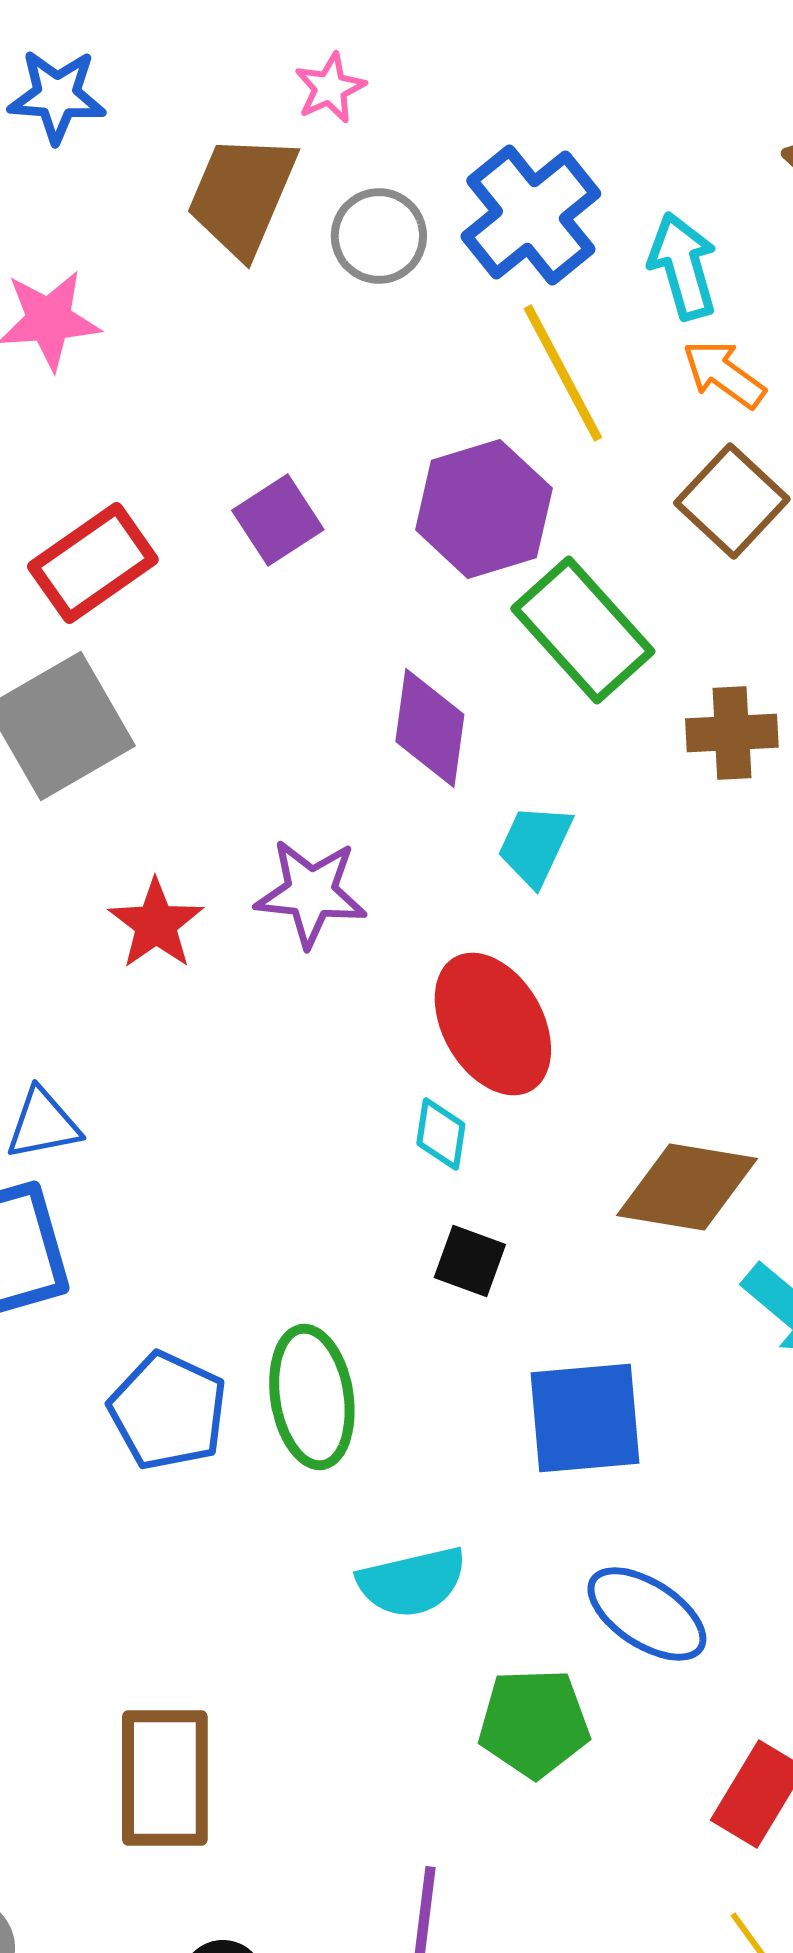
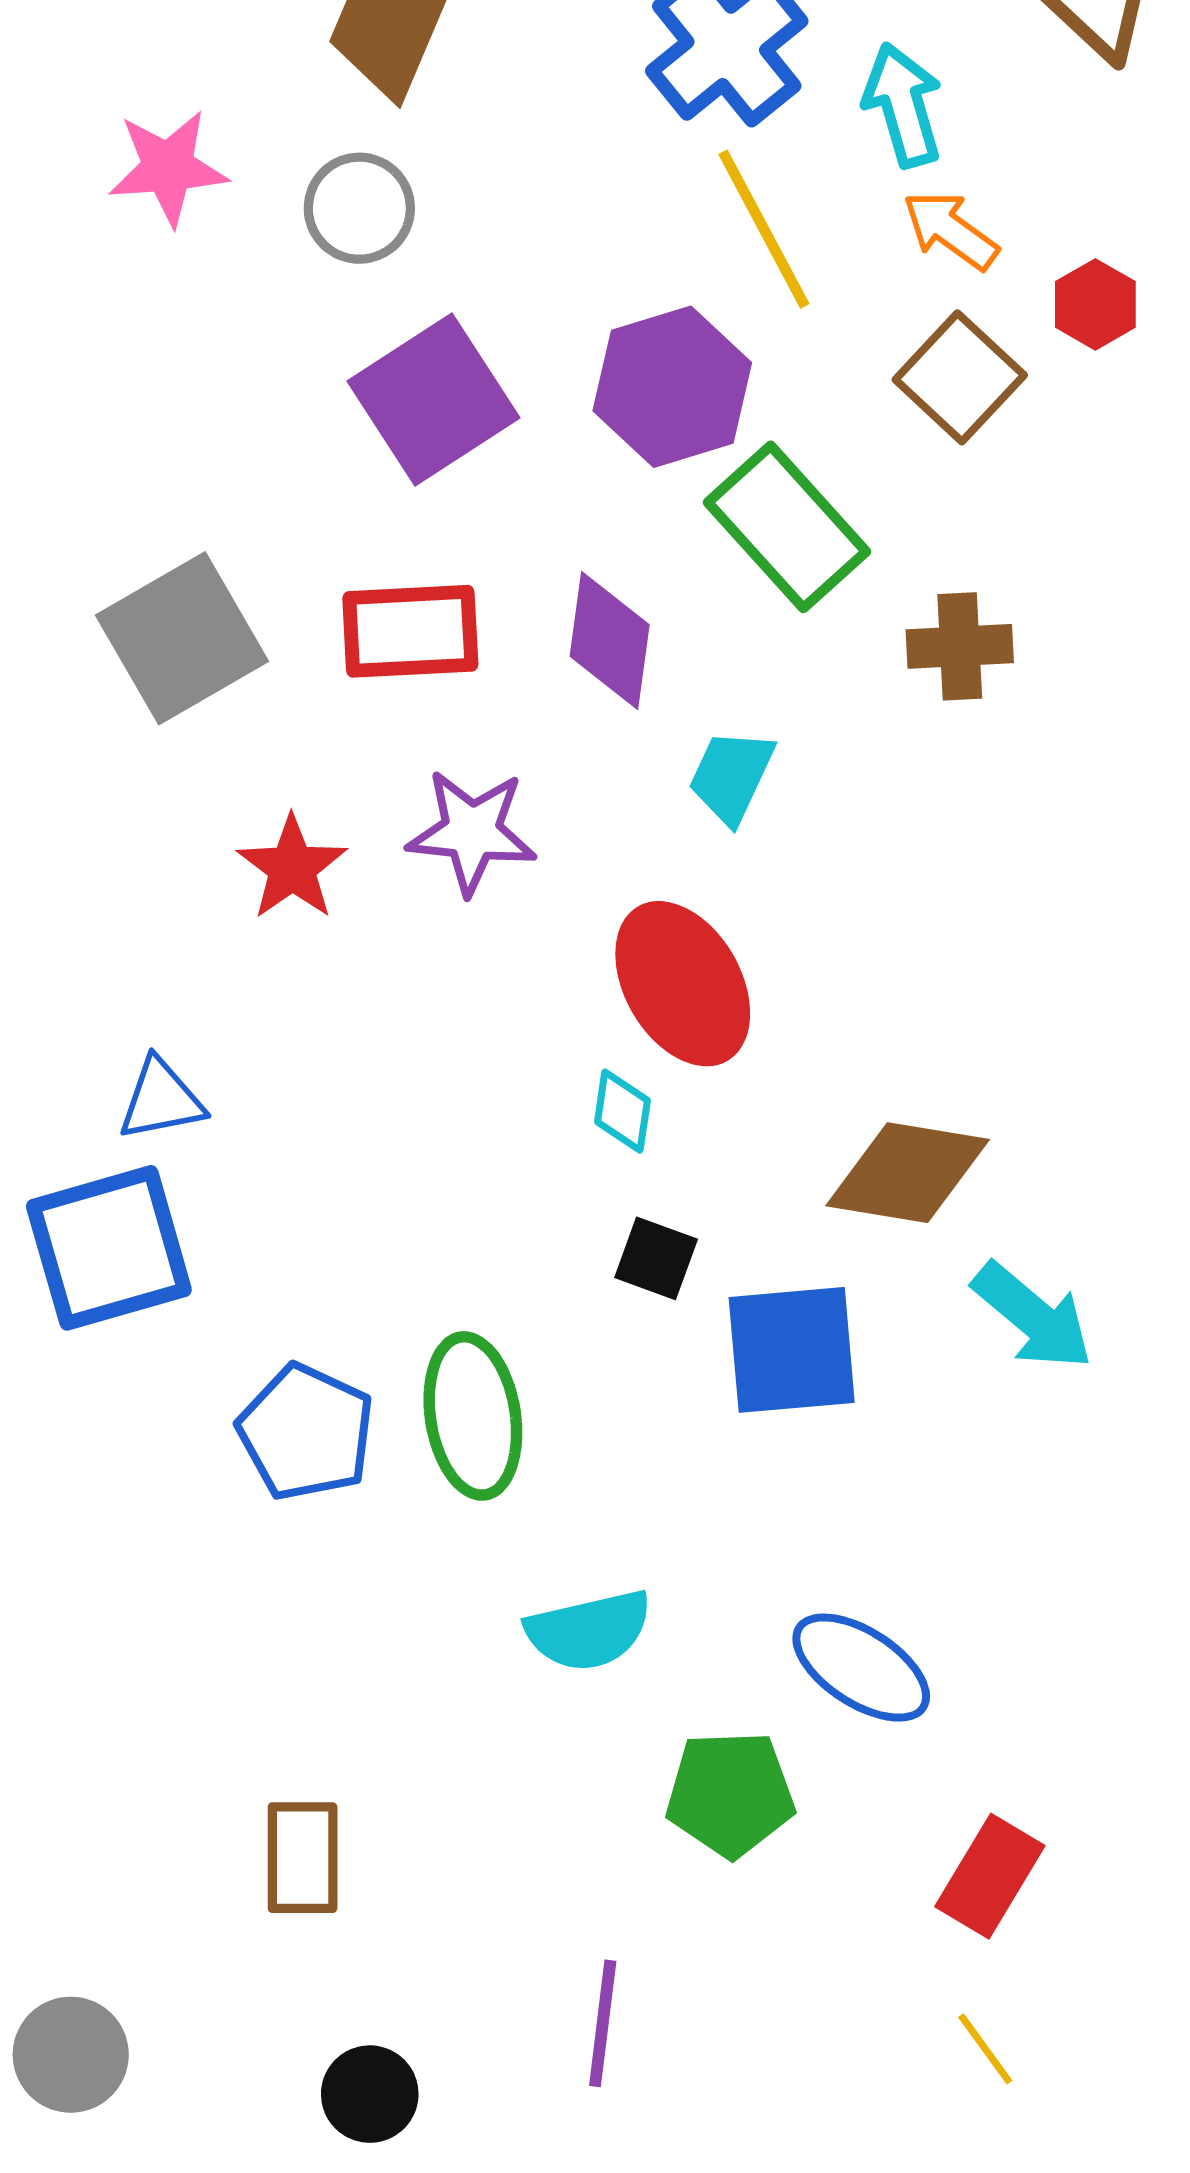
gray circle: (379, 236) -> (359, 208), moved
purple square: (278, 520) -> (434, 399), size x1.6
red rectangle: (93, 563) -> (410, 631), moved, turned 32
blue square: (585, 1418) -> (792, 1350), moved
brown rectangle: (165, 1778) -> (303, 1858), size x0.7

